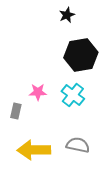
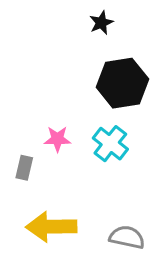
gray semicircle: (78, 145) -> (127, 237), moved

